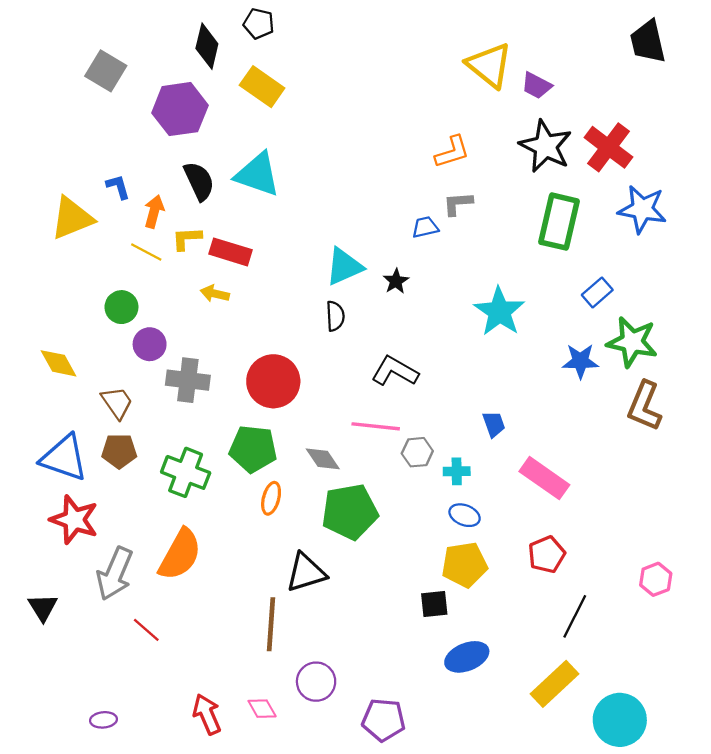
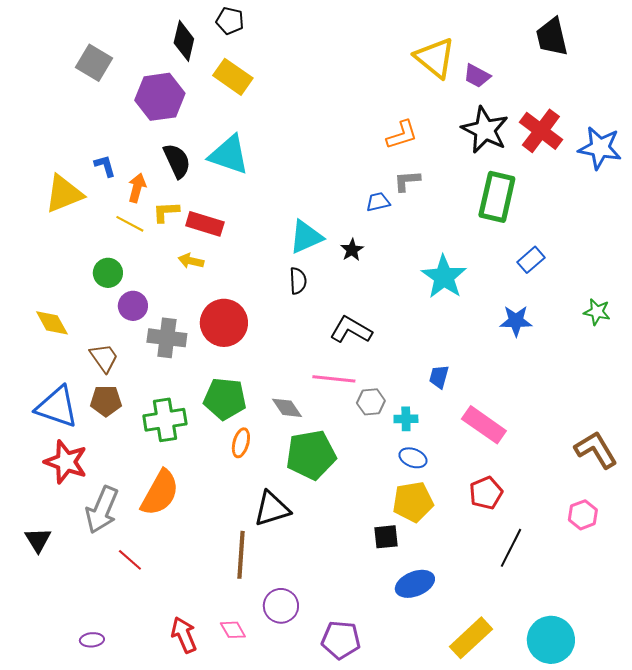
black trapezoid: (648, 42) -> (552, 37), moved
blue star: (642, 209) -> (600, 148), moved
green star: (632, 342) -> (597, 312), moved, size x0.6
red circle: (273, 381) -> (224, 323), moved
brown L-shape: (645, 406) -> (596, 450), moved, turned 126
blue trapezoid: (494, 424) -> (439, 377), turned -145
green cross: (186, 472) -> (165, 420), turned -30
yellow rectangle: (555, 684) -> (471, 638), moved

